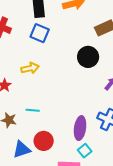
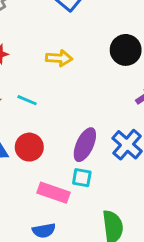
yellow arrow: (30, 68) -> (59, 58), moved
cyan square: (85, 151) -> (82, 178), turned 32

